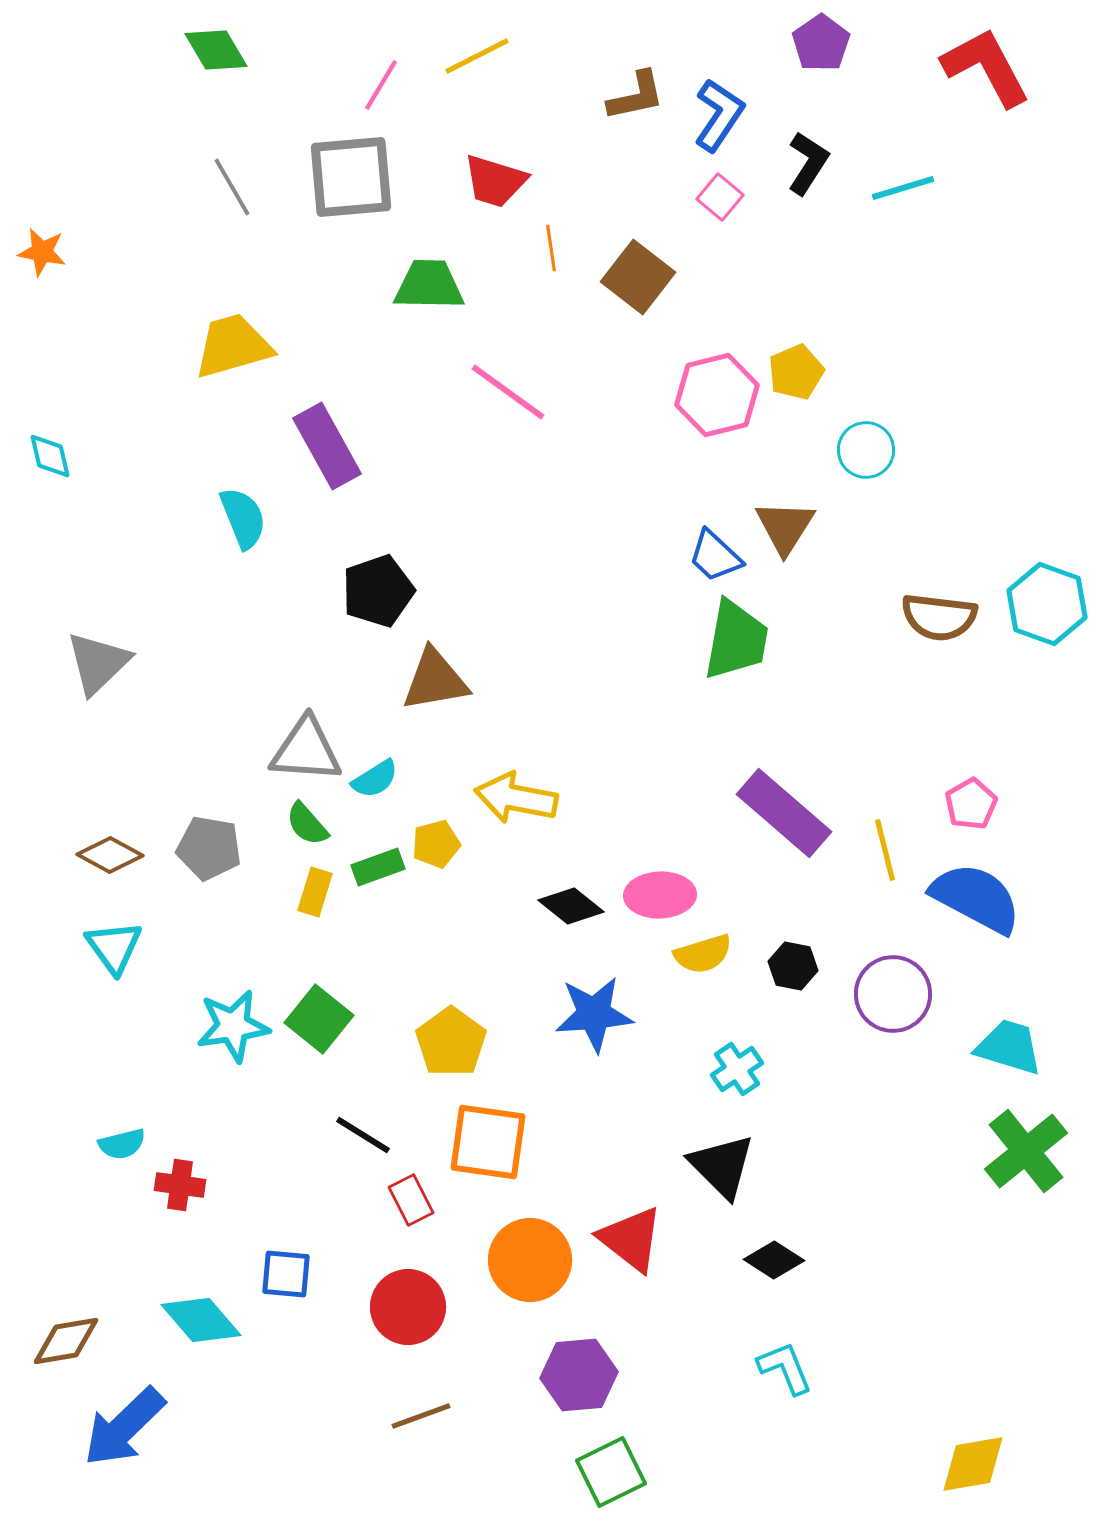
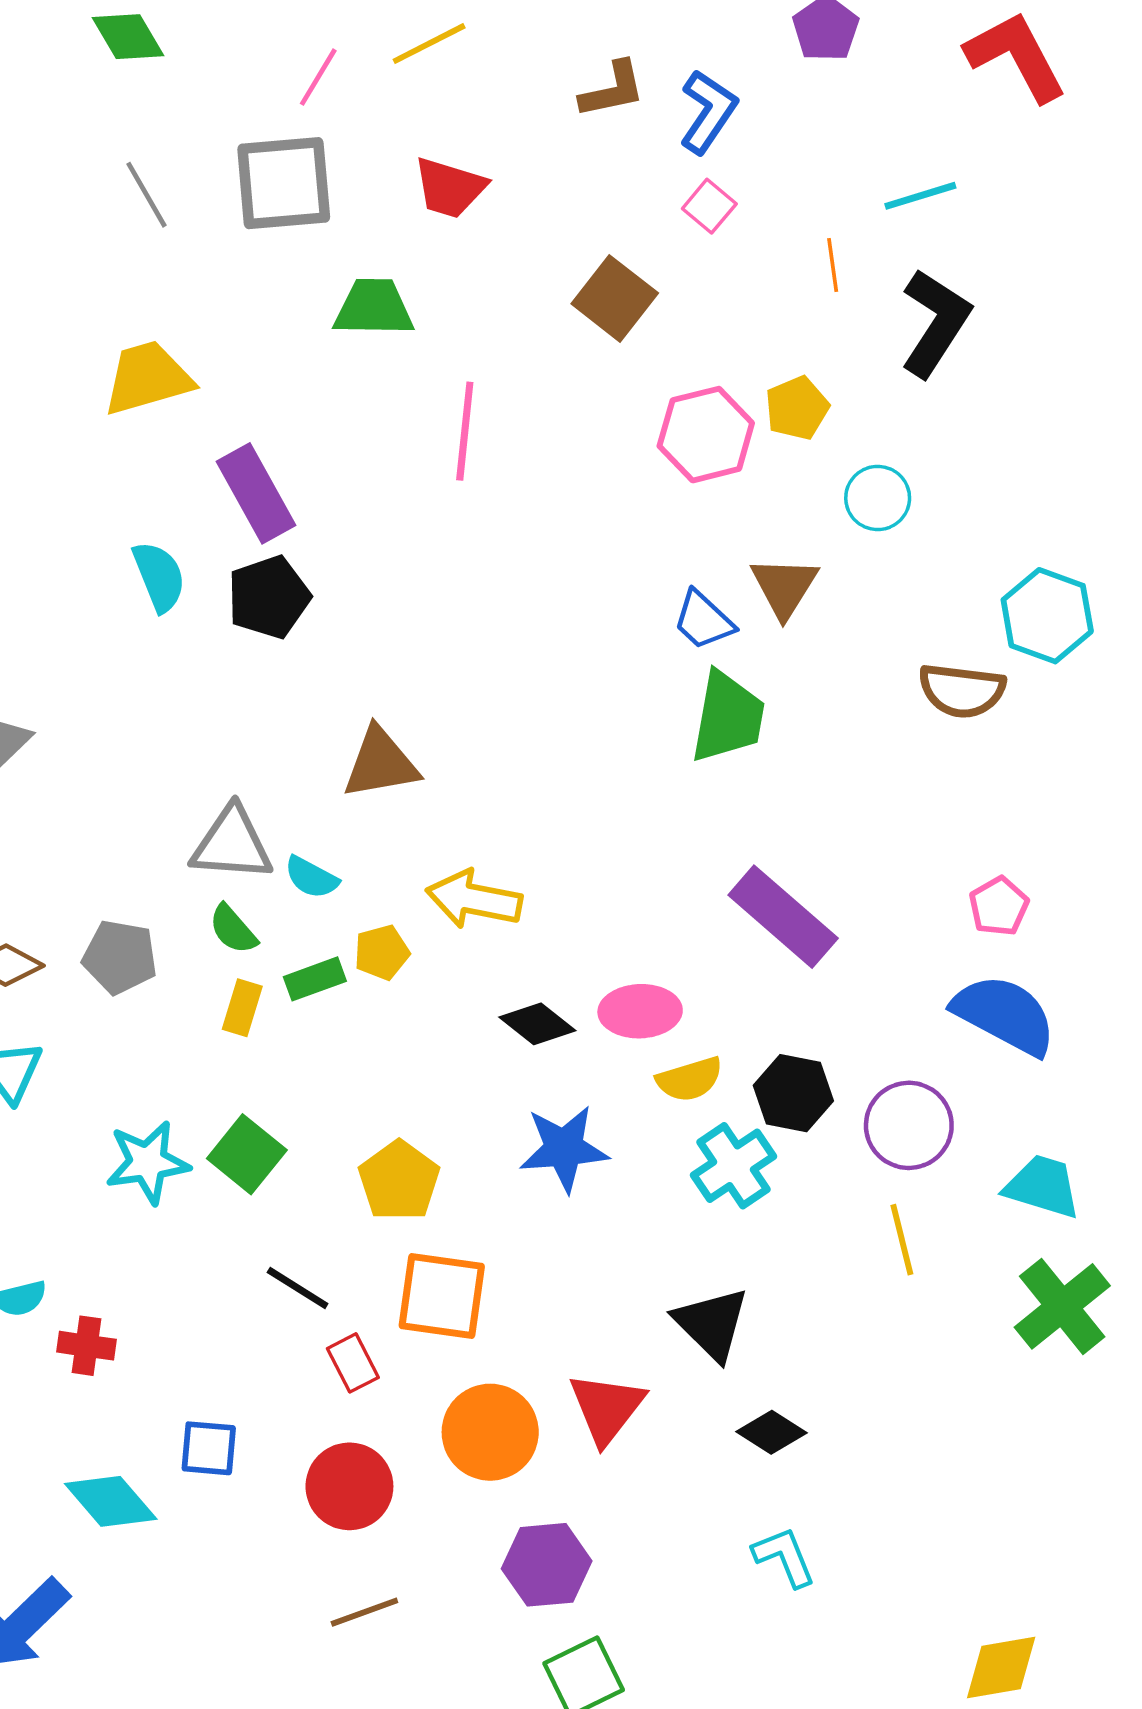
black L-shape: (808, 163) -> (935, 323), moved, size x1.5
orange line: (551, 248) -> (833, 265), moved
pink line: (508, 392) -> (465, 431), turned 60
black pentagon: (378, 591) -> (269, 597), moved
cyan hexagon: (1047, 604) -> (1047, 616), moved
cyan semicircle: (375, 779) -> (311, 877), turned 60
yellow line: (885, 850) -> (902, 1240), moved
black hexagon: (793, 966) -> (793, 1093), size x1.4
cyan cross: (737, 1069) -> (733, 1166), moved, size x1.4
red triangle: (631, 1239) -> (607, 1408), turned 30

